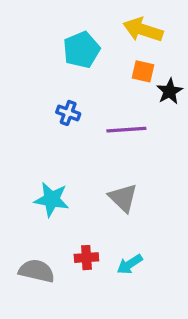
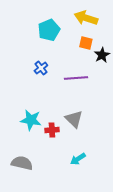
blue cross: (68, 113) -> (41, 68), turned 32
red cross: (86, 258) -> (52, 130), moved

